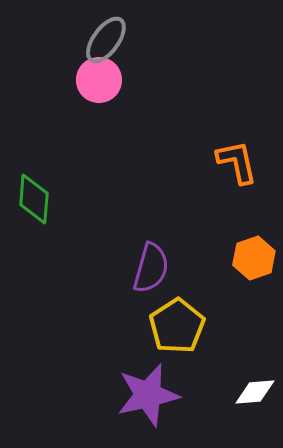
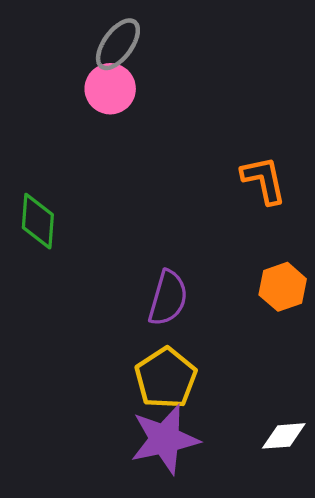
yellow pentagon: (177, 326) -> (166, 378), moved

